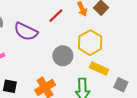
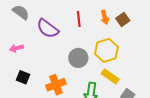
red line: (56, 16) -> (79, 19), turned -63

